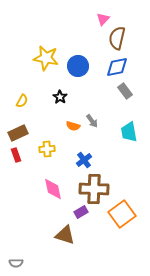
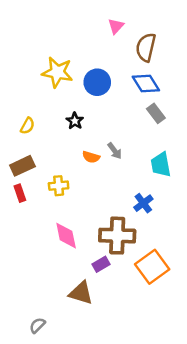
pink triangle: (103, 19) -> (116, 26), moved
blue diamond: (117, 67) -> (146, 83), turned 70
blue cross: (84, 160) -> (143, 203), moved
gray semicircle: (16, 263) -> (37, 325), moved, turned 136

